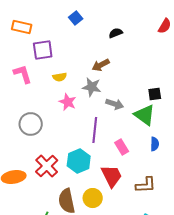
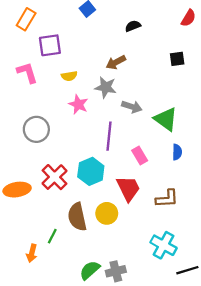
orange rectangle: (22, 27) -> (26, 19), turned -72
black square: (155, 94) -> (177, 59), moved

